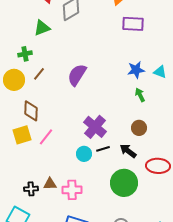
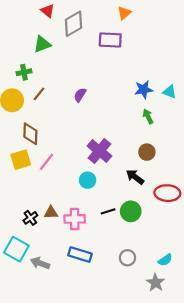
purple rectangle: (133, 24) -> (110, 40), moved
purple semicircle: (77, 75) -> (80, 95), size x0.6
black line: (103, 149) -> (108, 211), moved
green circle: (124, 183) -> (131, 211), size x0.7
black cross: (31, 189) -> (30, 218), turned -32

